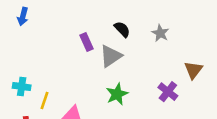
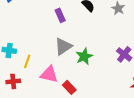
gray triangle: (111, 56) -> (63, 46), moved

